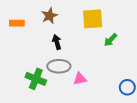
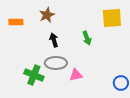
yellow square: (93, 19) -> (112, 18), moved
green arrow: (110, 40) -> (87, 38), moved, turned -64

